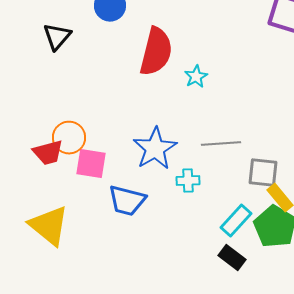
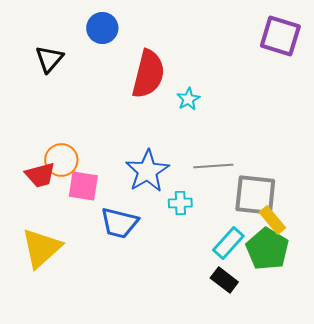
gray square: (263, 173) -> (255, 195), size x1.4
yellow triangle: (49, 226) -> (41, 248), turned 39

